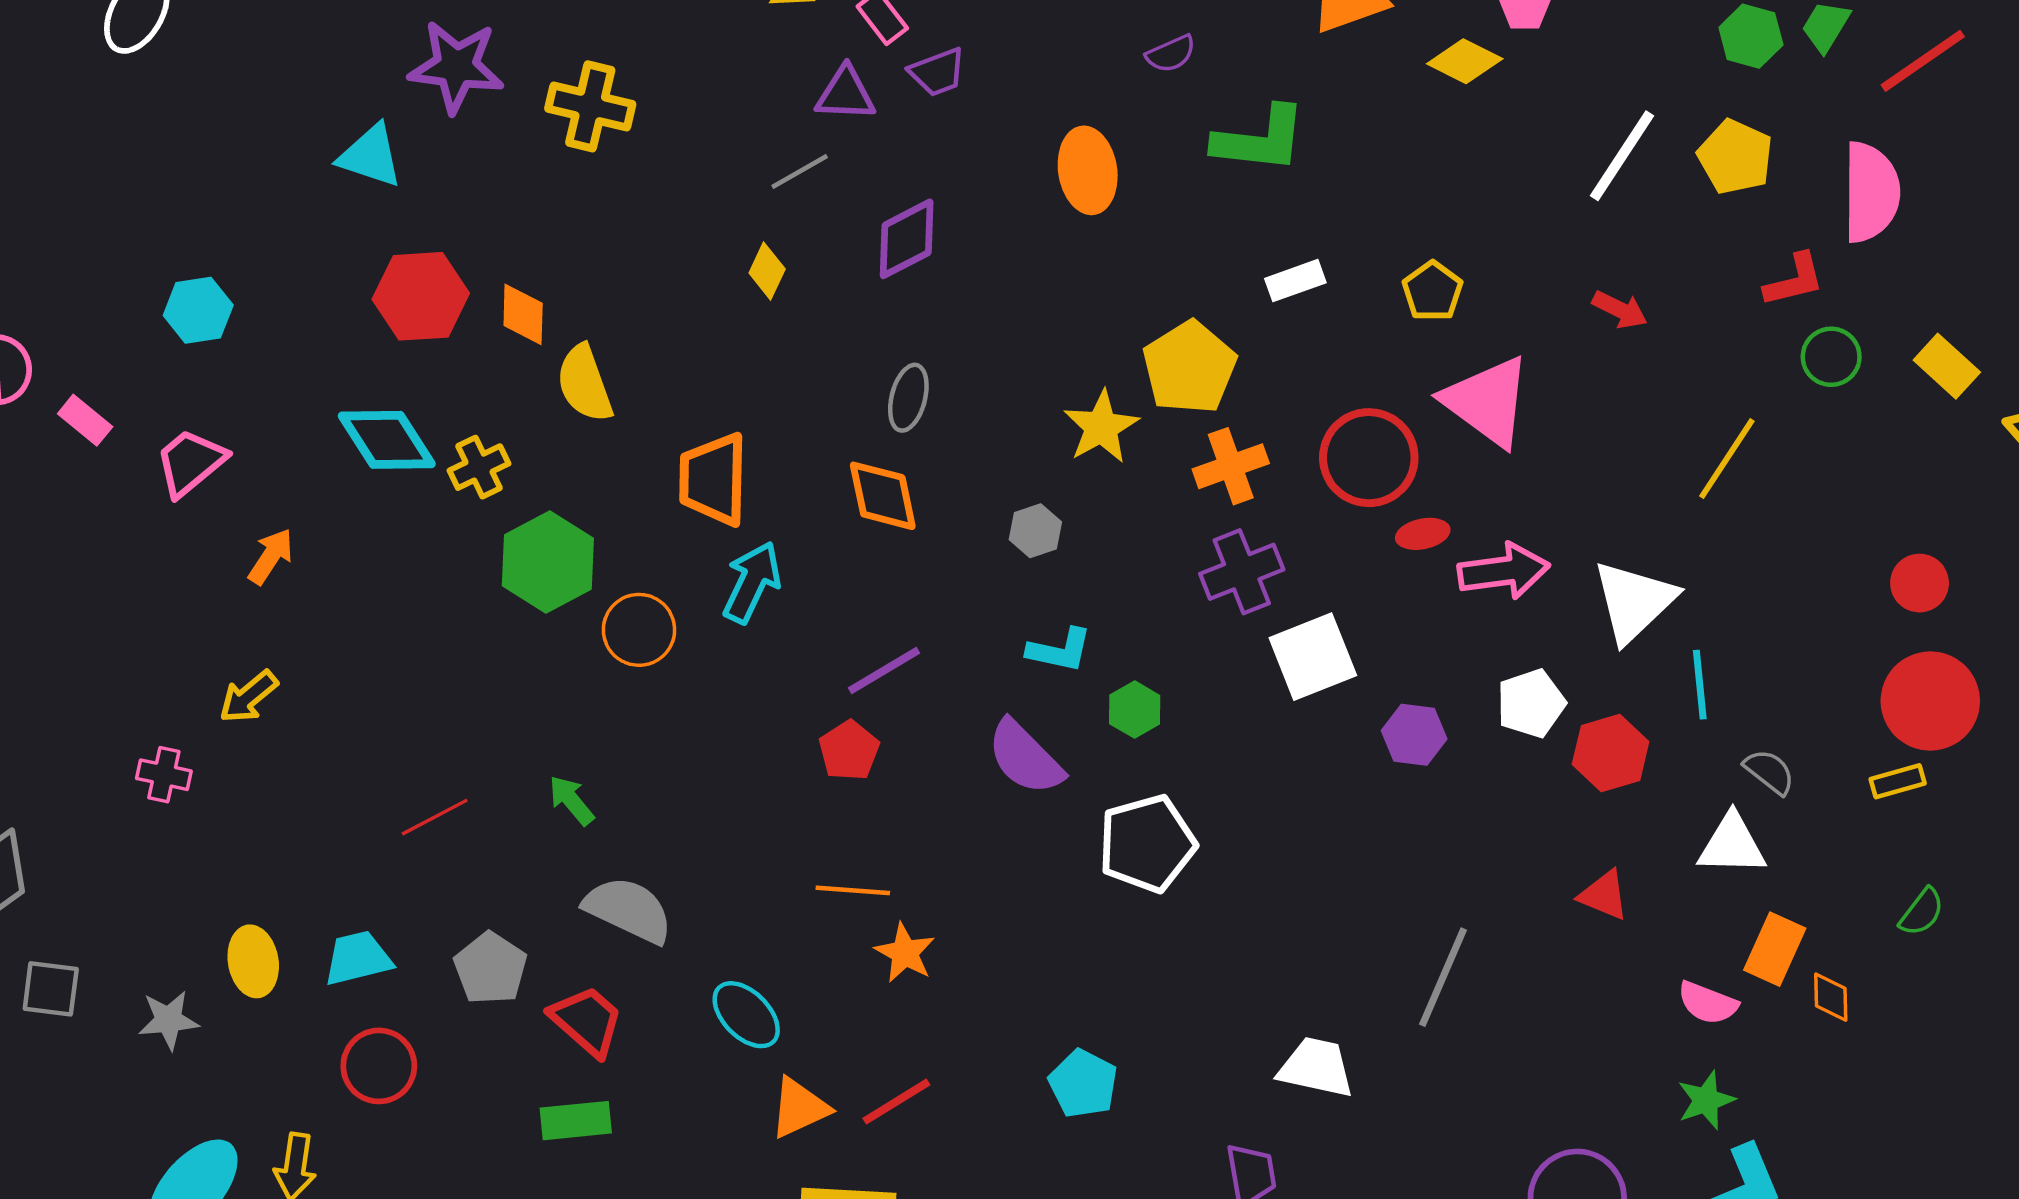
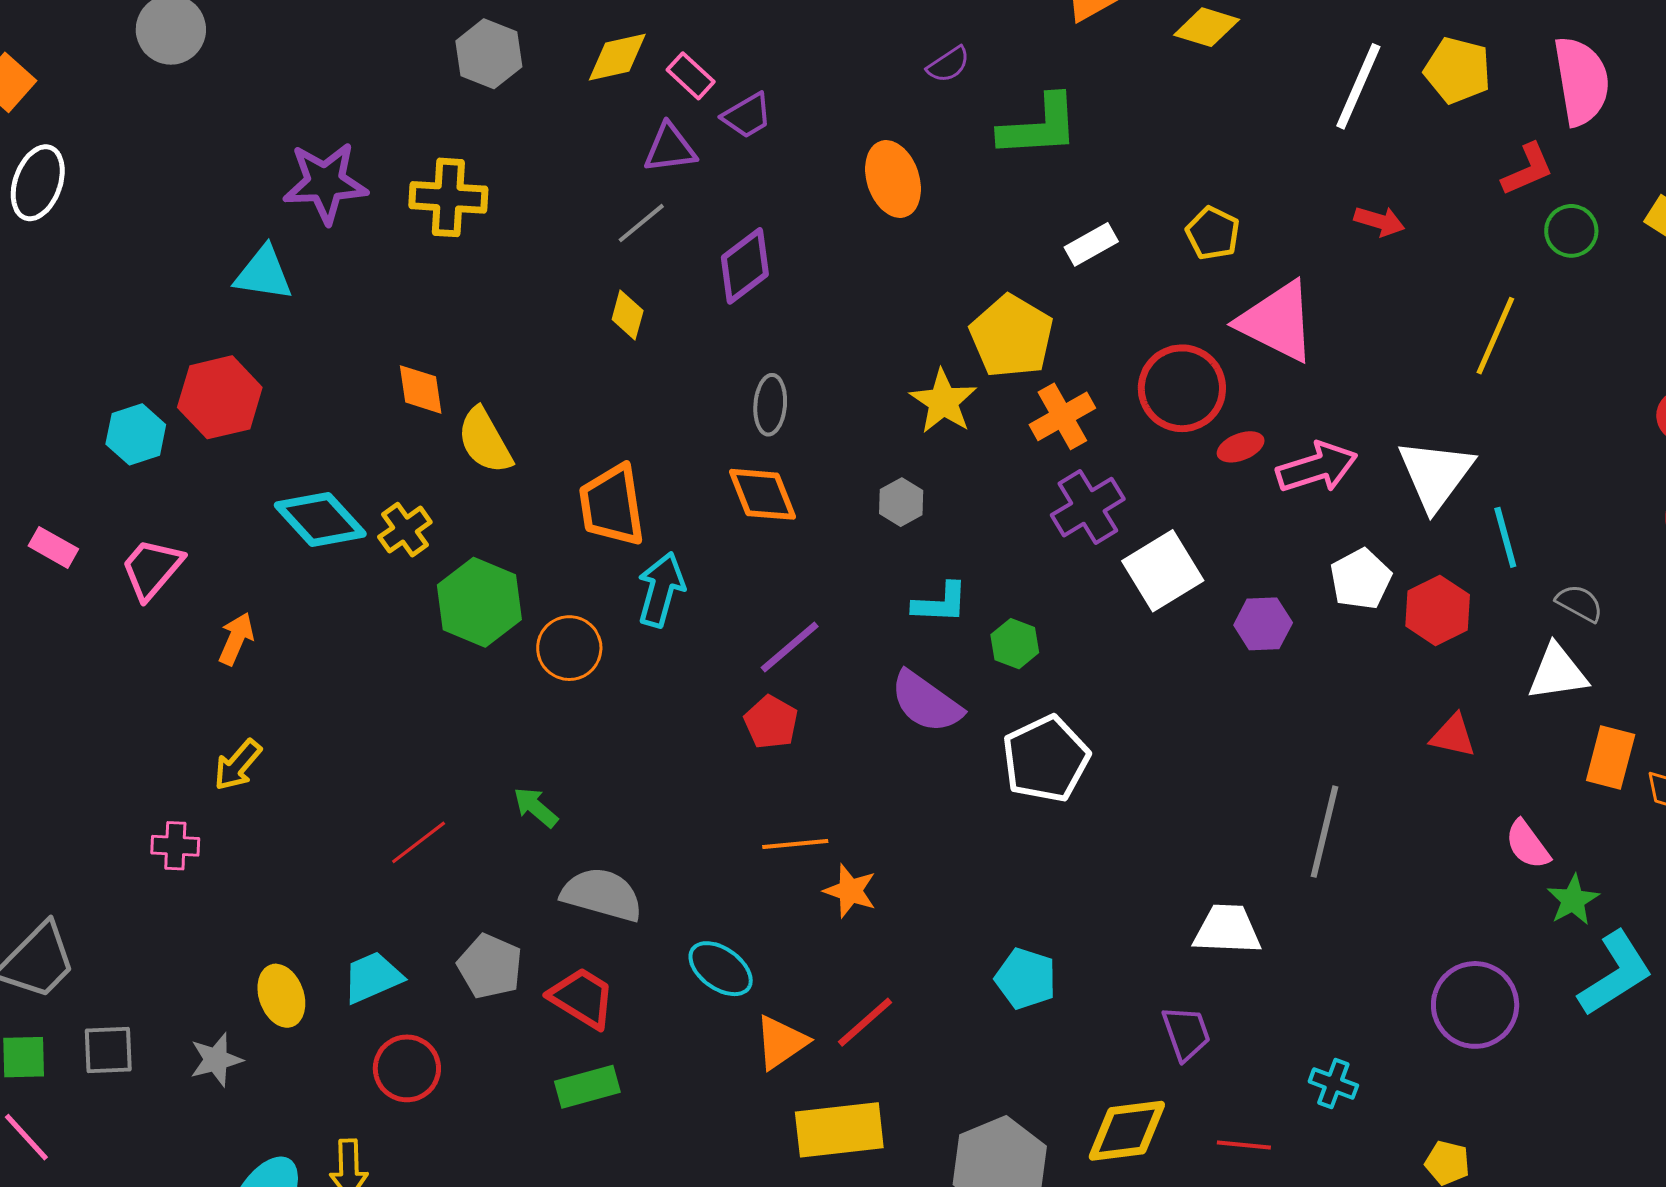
red hexagon: (421, 296) -> (220, 397), moved
pink semicircle: (1708, 1003) -> (1528, 845), moved, turned 42

